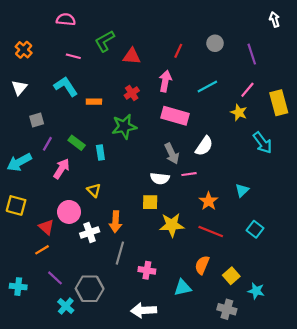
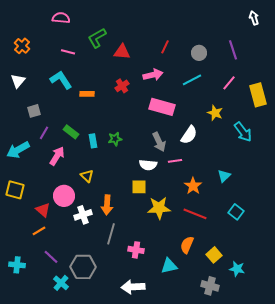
gray circle: (215, 43) -> (199, 53), moved
pink arrow: (165, 81) -> (153, 75), turned 66
yellow star: (239, 112) -> (215, 113), moved
green star: (124, 127) -> (115, 139), moved, size x0.6

